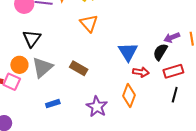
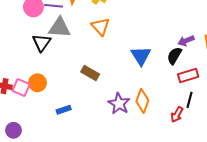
orange circle: (19, 65) -> (38, 83), moved
gray triangle: (42, 67) -> (60, 28), moved, turned 45
red arrow: (141, 72) -> (177, 115), moved, turned 112
purple star: (97, 107) -> (119, 104), moved

